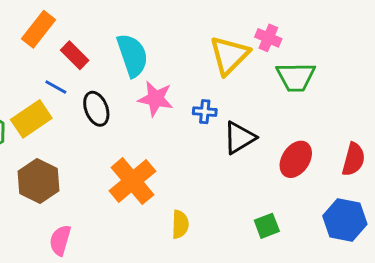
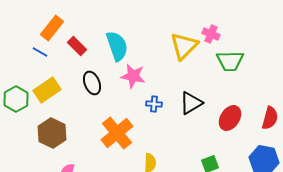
blue line: (56, 87) -> (40, 52), moved
blue cross: (205, 112) -> (154, 104), moved

